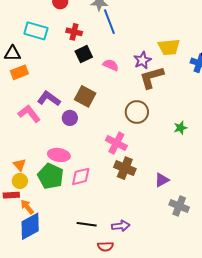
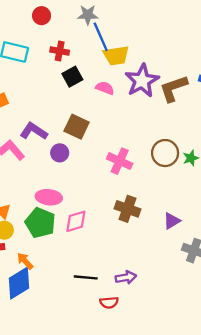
yellow trapezoid: (169, 47) -> (116, 55), moved
purple star: (142, 60) -> (142, 81), size x1.6
brown L-shape: (152, 77) -> (173, 88), moved
brown circle: (137, 112) -> (165, 153), moved
pink cross: (116, 143) -> (120, 161), moved
orange arrow: (27, 207) -> (25, 261), moved

